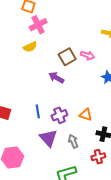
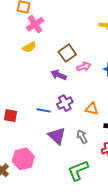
pink arrow: (88, 55) -> (84, 67), moved, turned -32
blue line: (38, 111) -> (44, 110), turned -64
purple cross: (59, 115) -> (65, 103), moved

